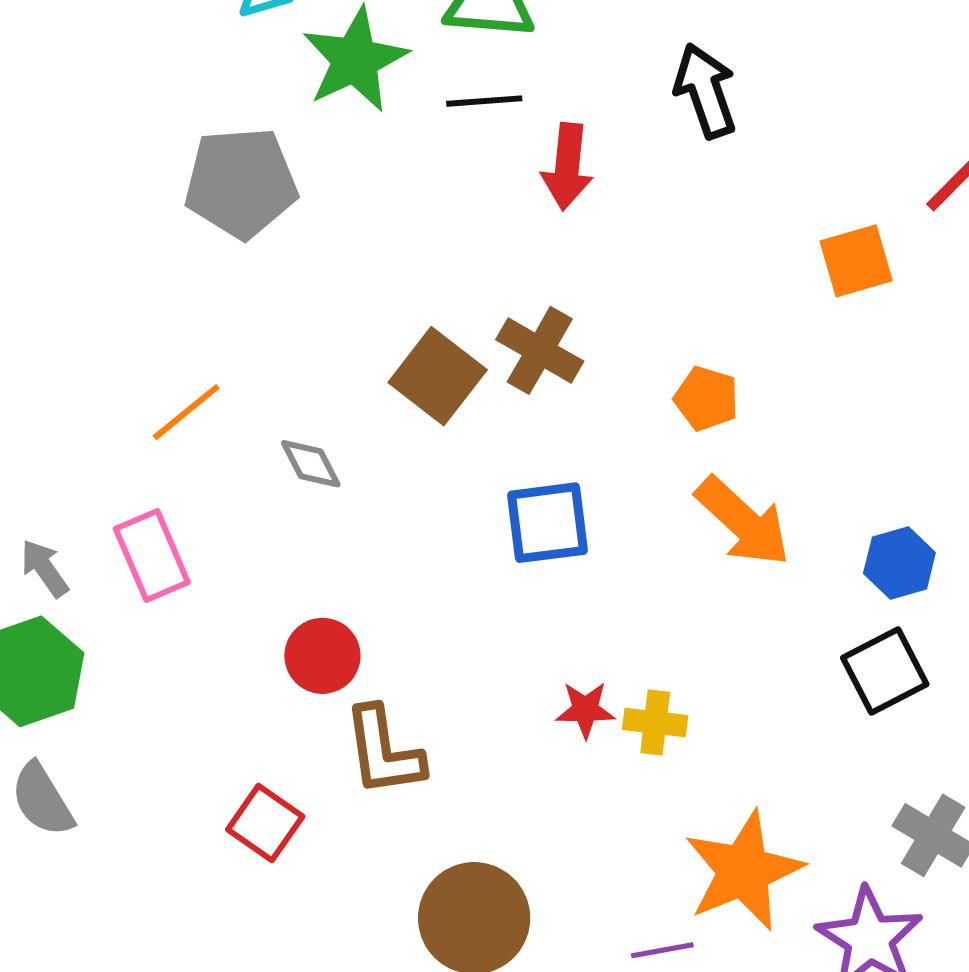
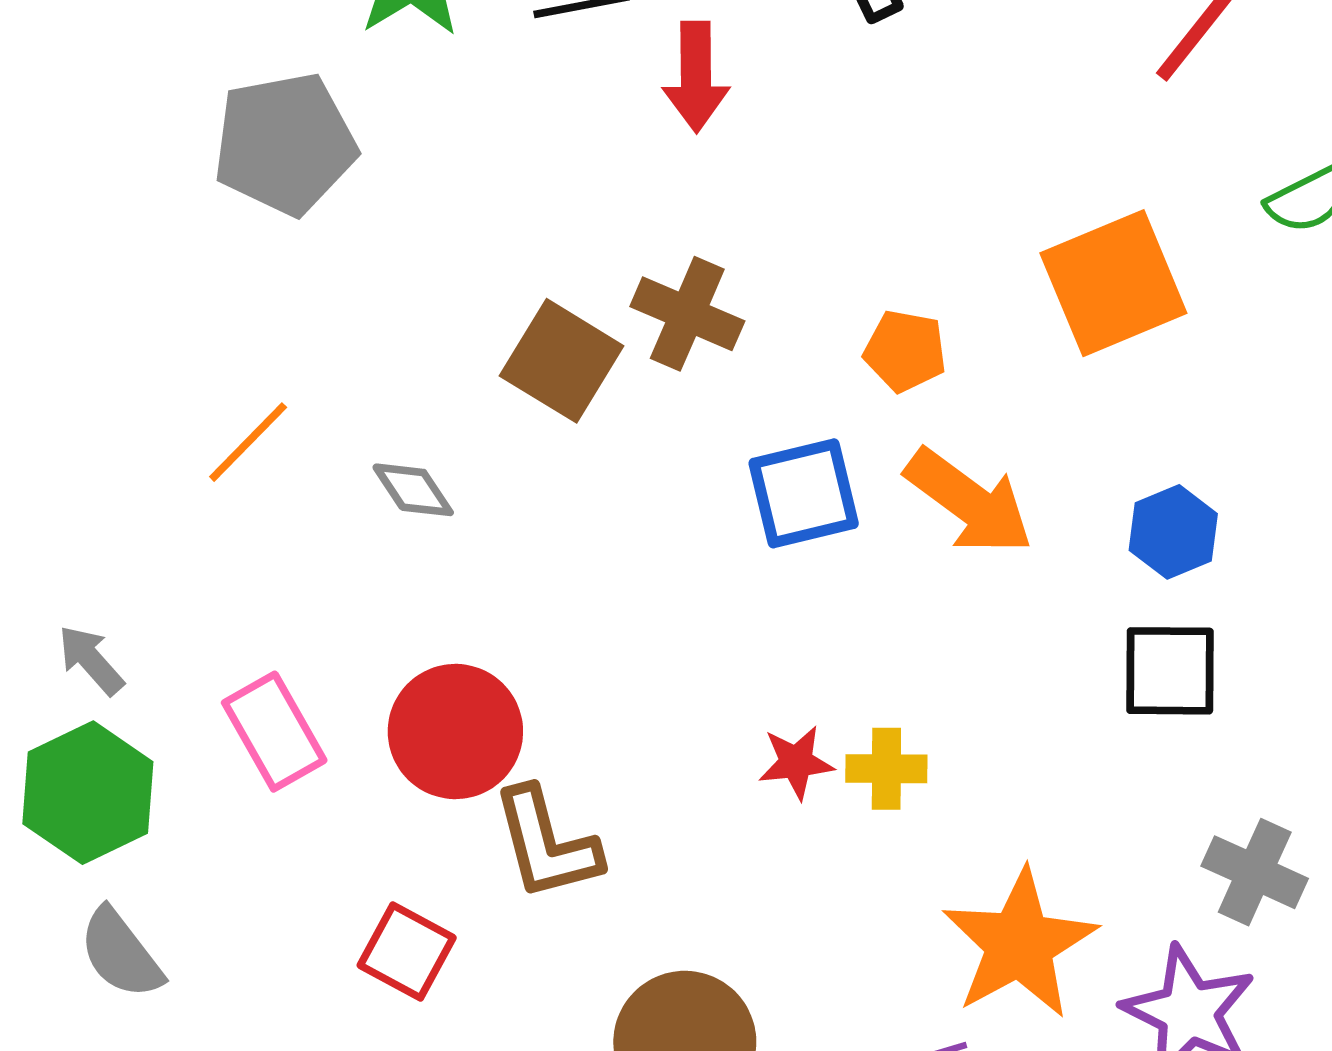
orange square: (856, 261) -> (1113, 283), moved, size x1.5
blue square: (547, 523) -> (804, 493), moved
pink rectangle: (152, 556) -> (274, 732), moved
red circle: (322, 656) -> (455, 731), size x1.4
black square: (885, 671) -> (1170, 671), turned 34

